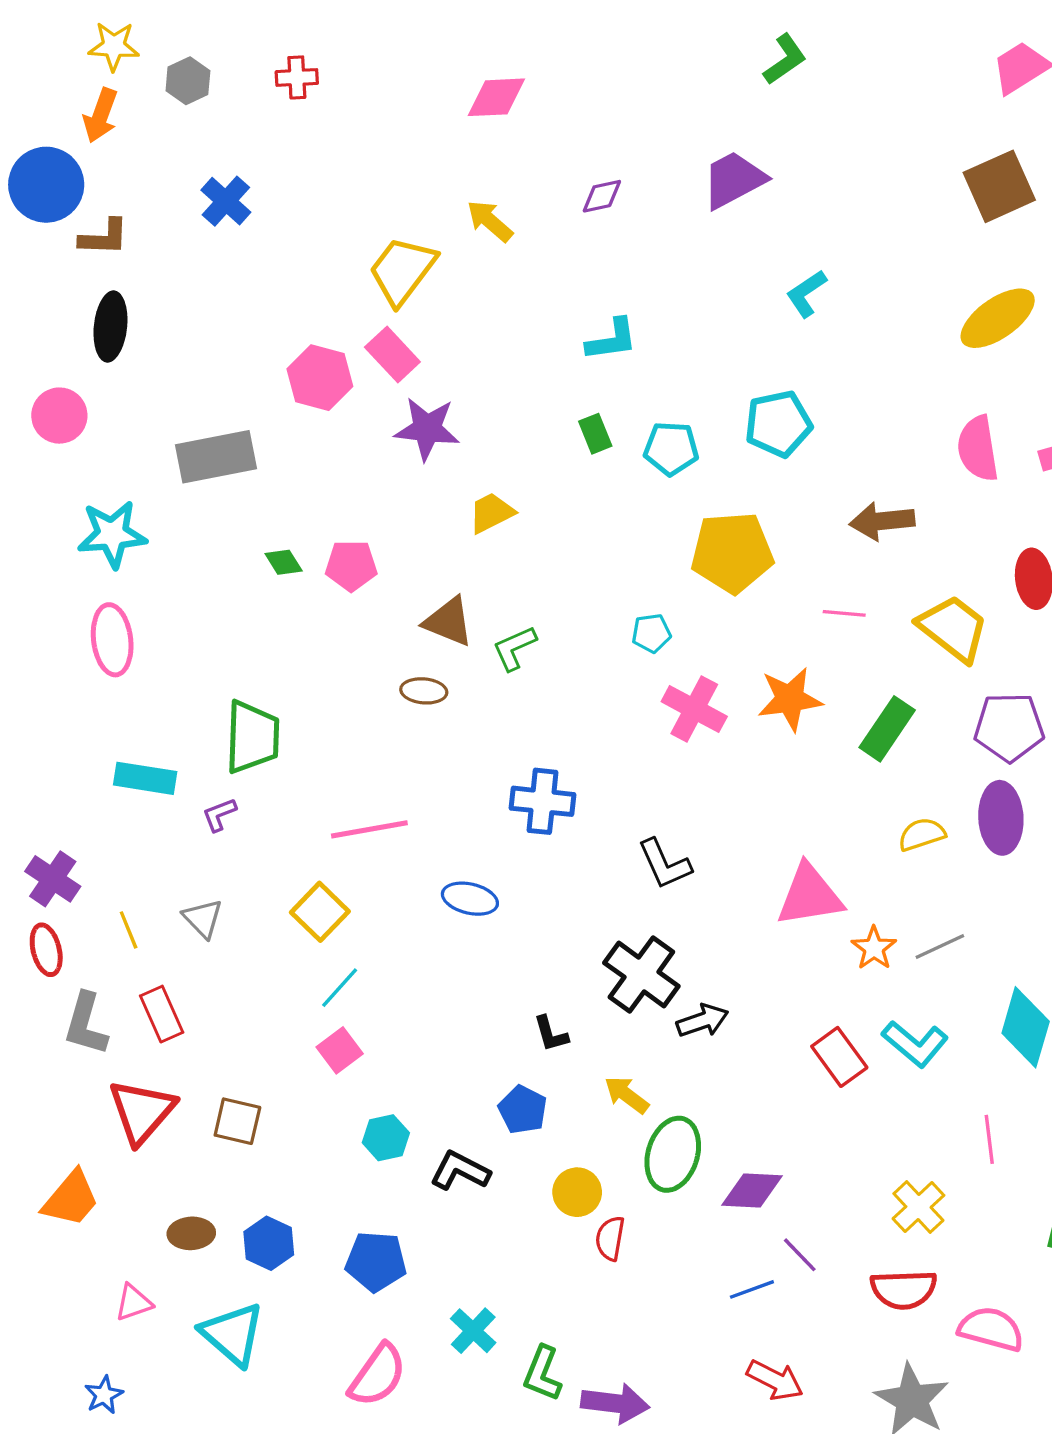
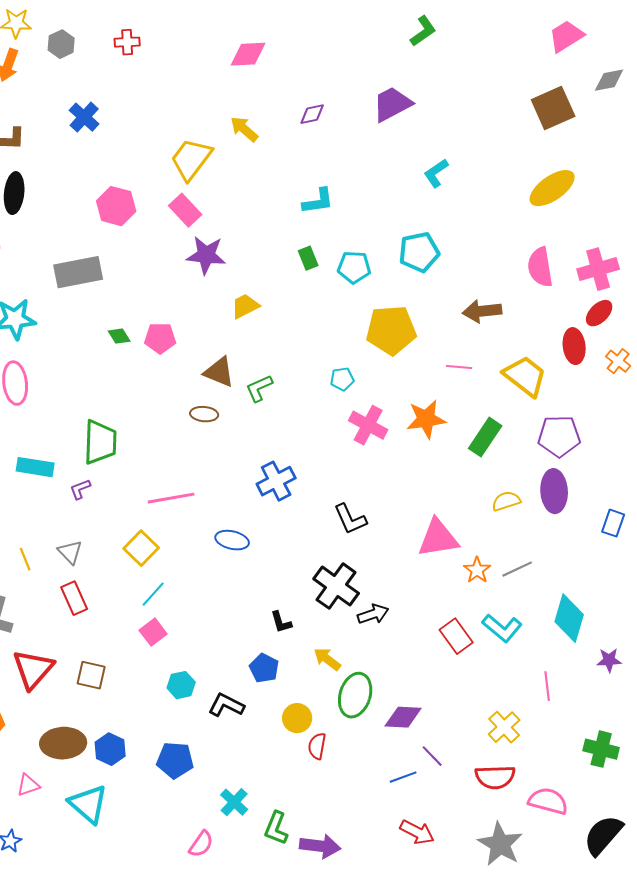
pink hexagon: (320, 378) -> (116, 206), moved
blue cross: (542, 801) -> (276, 481), turned -33
red rectangle: (162, 1014) -> (74, 598), moved
brown ellipse: (191, 1233) -> (63, 743), size x1.6
pink semicircle: (378, 1375) -> (201, 844), moved, size x0.7

